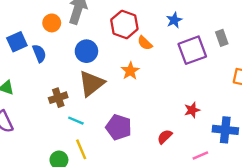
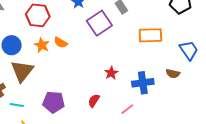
orange semicircle: (145, 43) -> (61, 43), moved
orange star: (130, 71) -> (42, 45), moved

